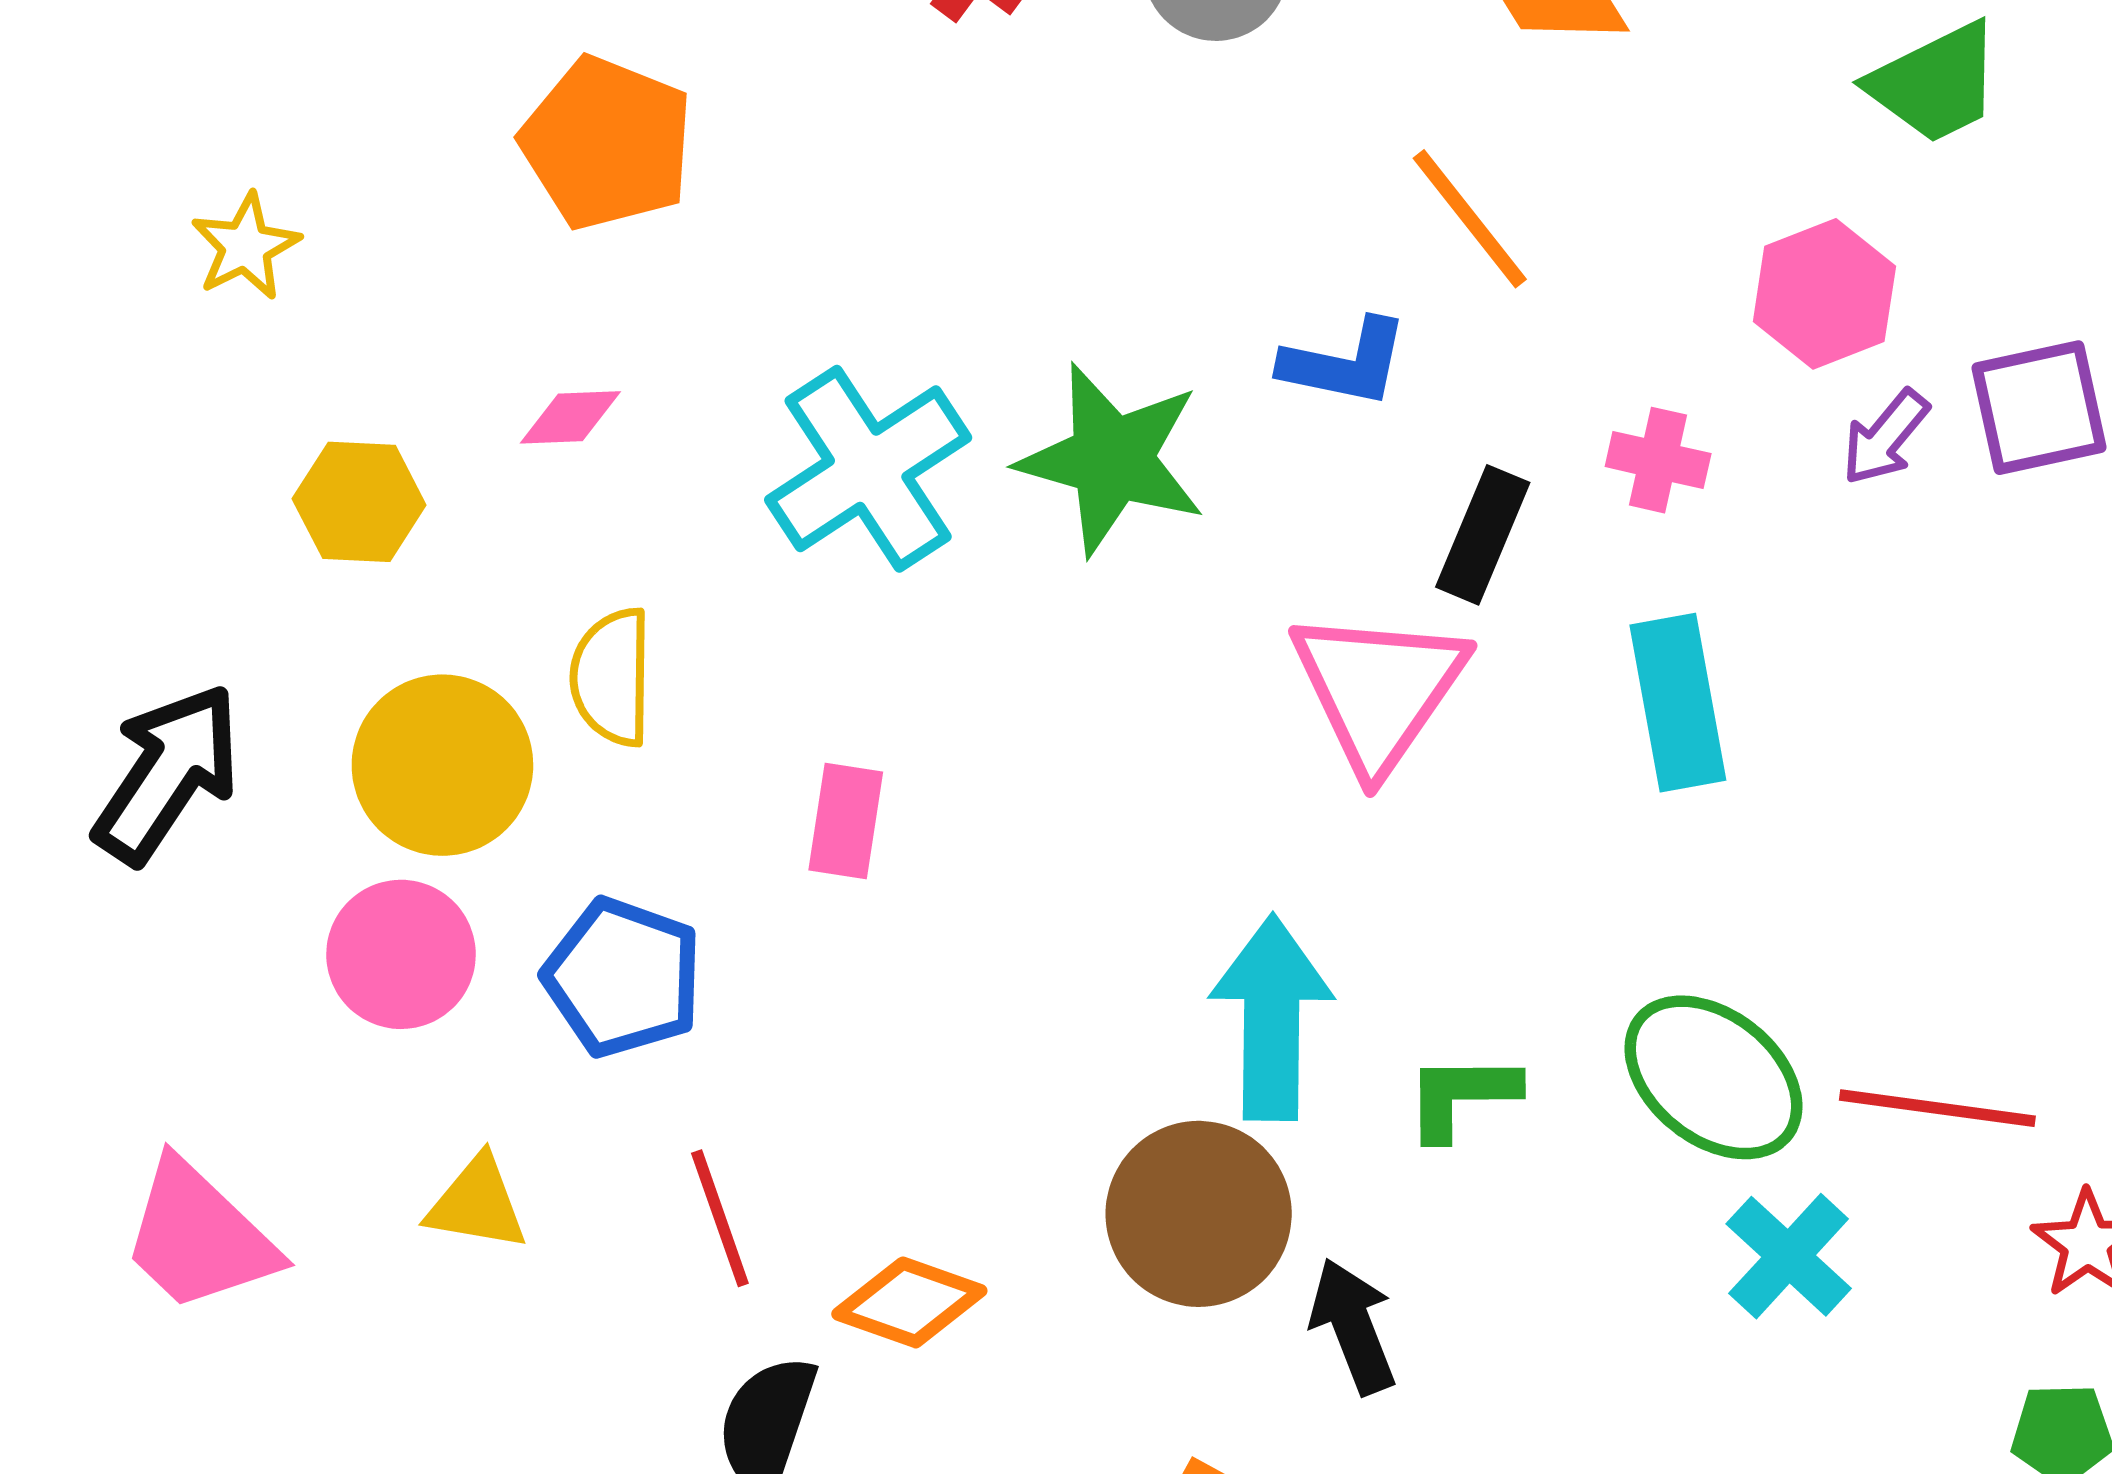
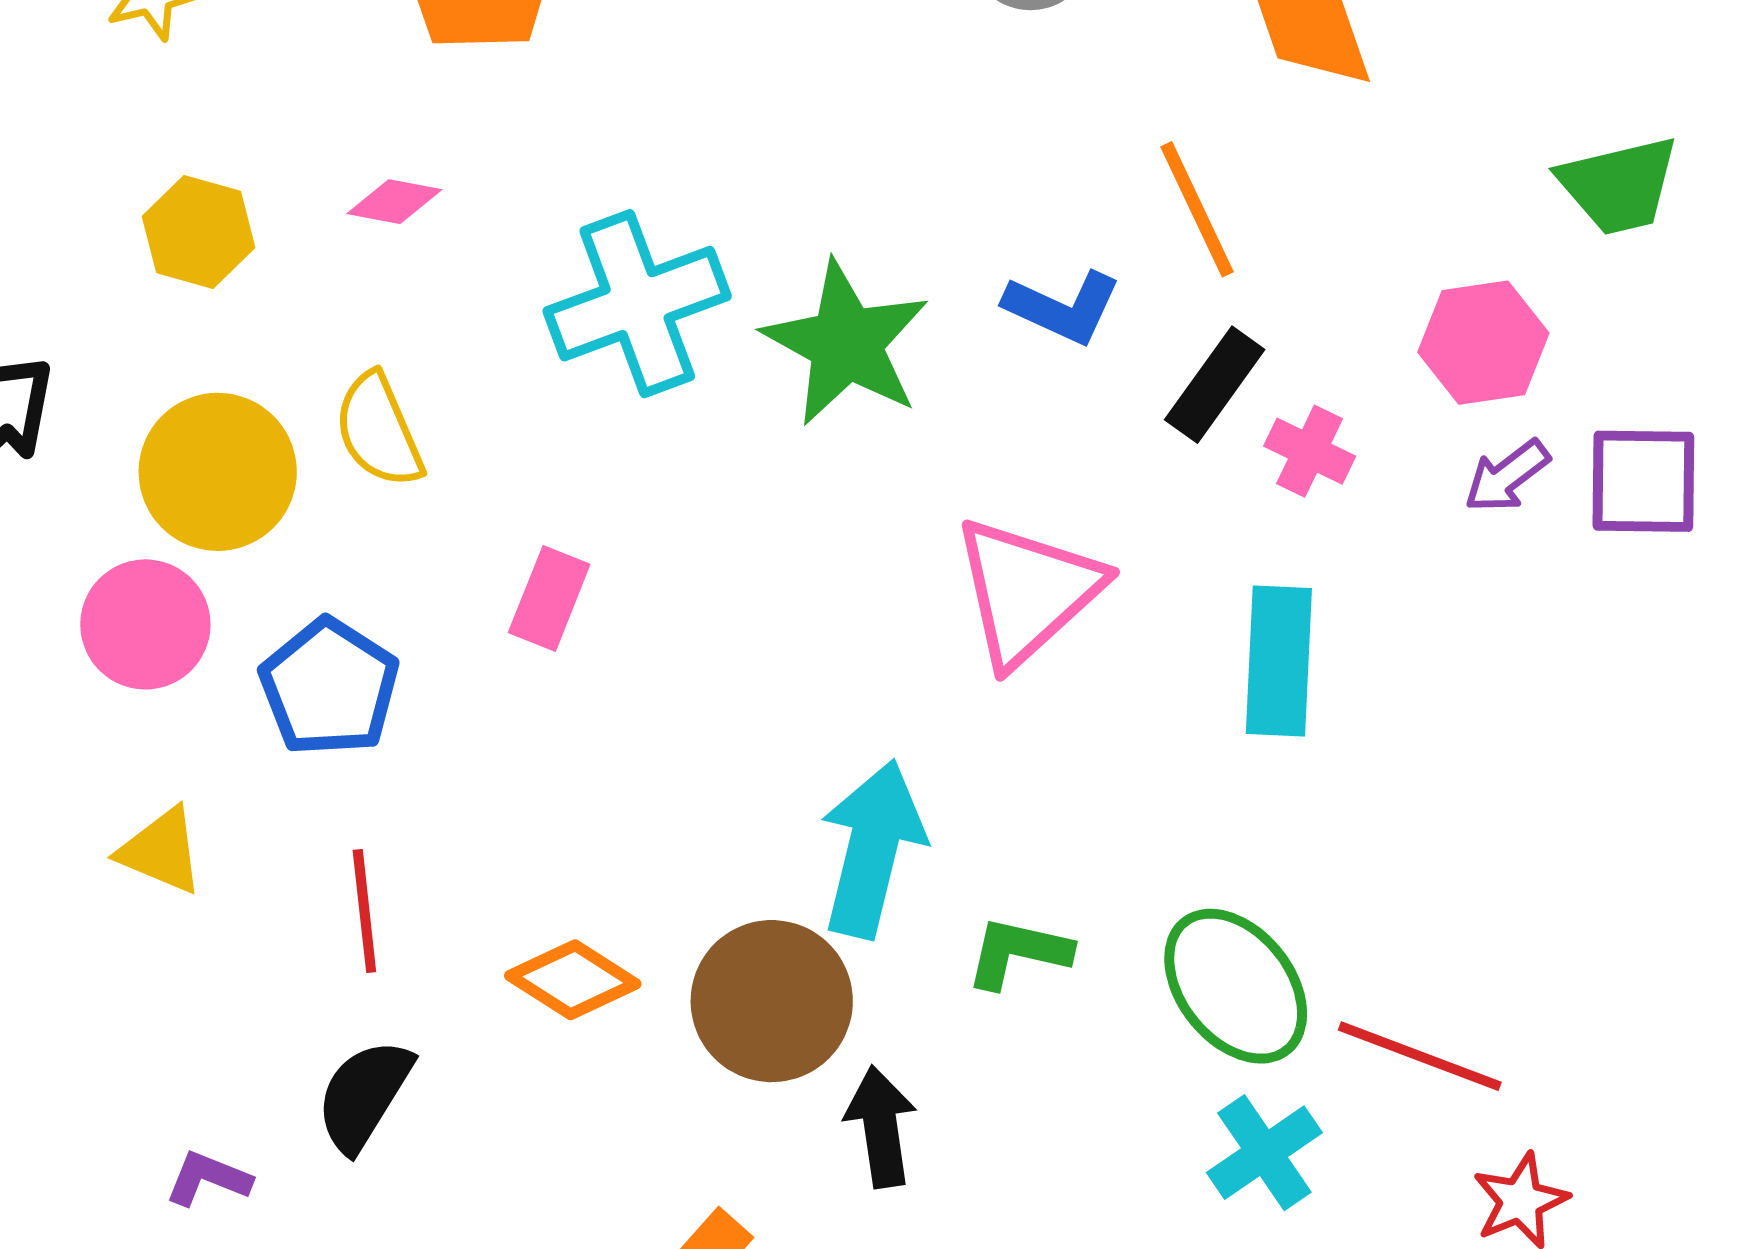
black rectangle: (1483, 535) -> (1215, 385), moved
yellow semicircle: (612, 677) -> (379, 430), turned -37
orange diamond: (909, 1302) -> (573, 980), moved

